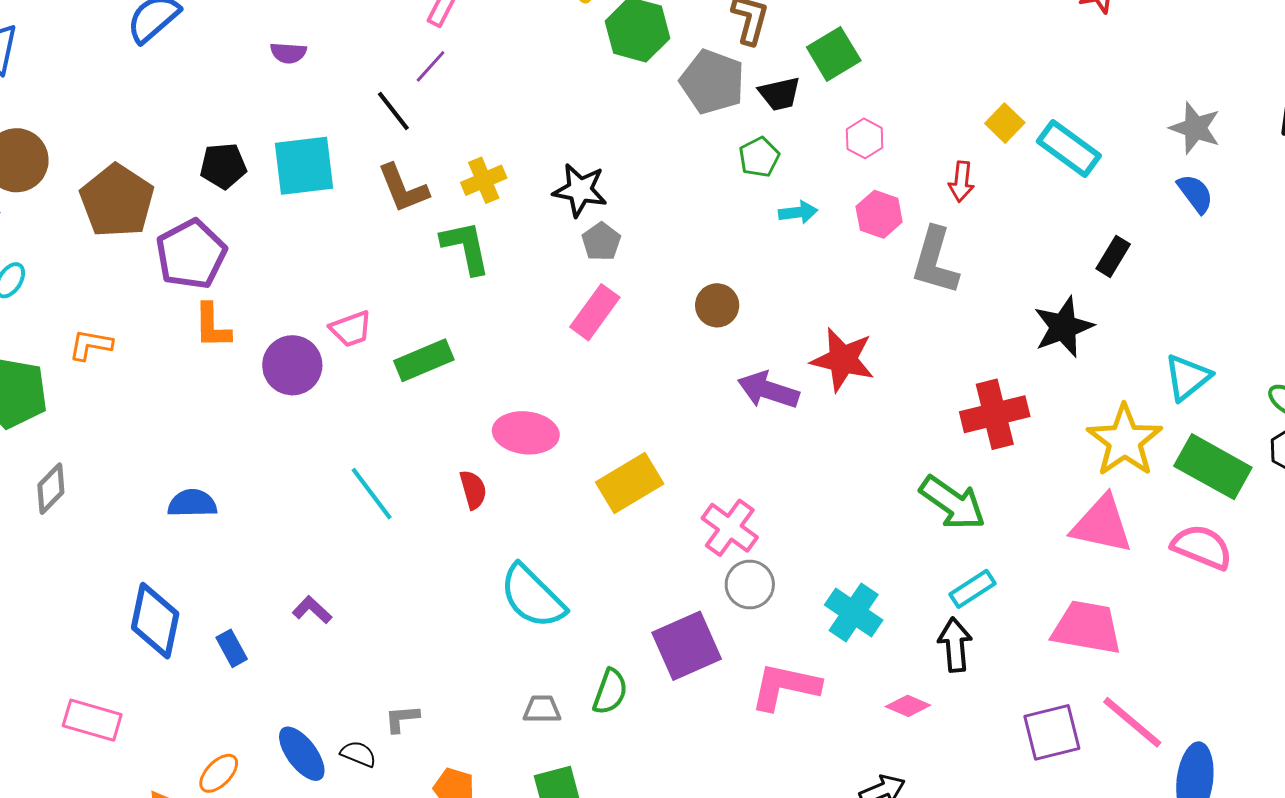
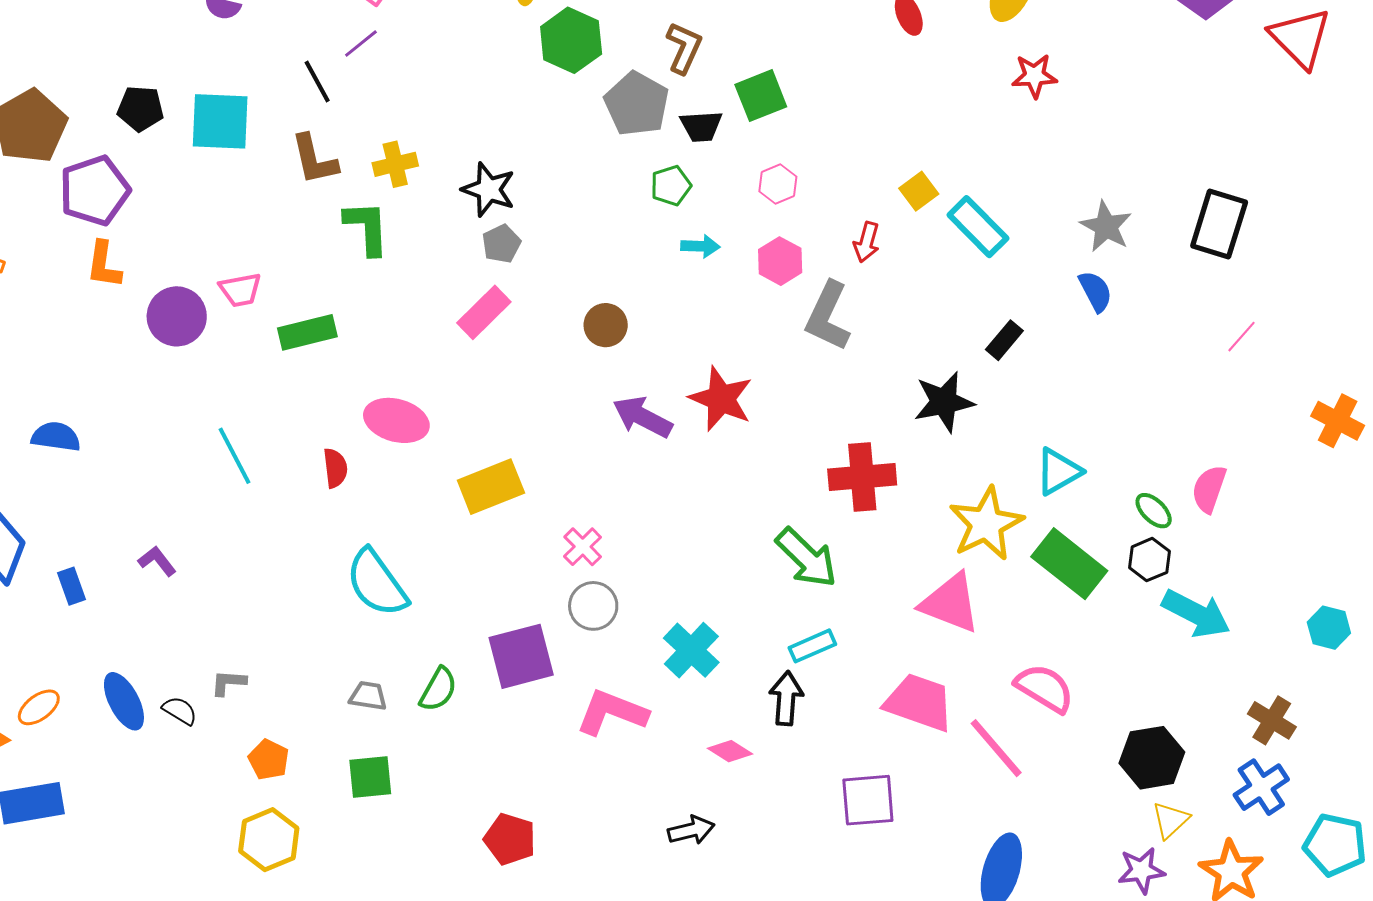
pink cross: (730, 528) -> (583, 547), size x0.7
pink semicircle: (1202, 547) -> (1044, 688), moved
pink line: (1132, 722) -> (996, 748), moved

